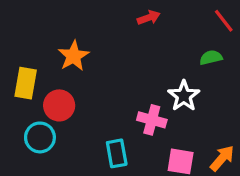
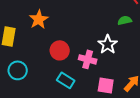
red circle: (59, 105) -> (60, 50), moved
cyan rectangle: (117, 153) -> (66, 80), turned -48

